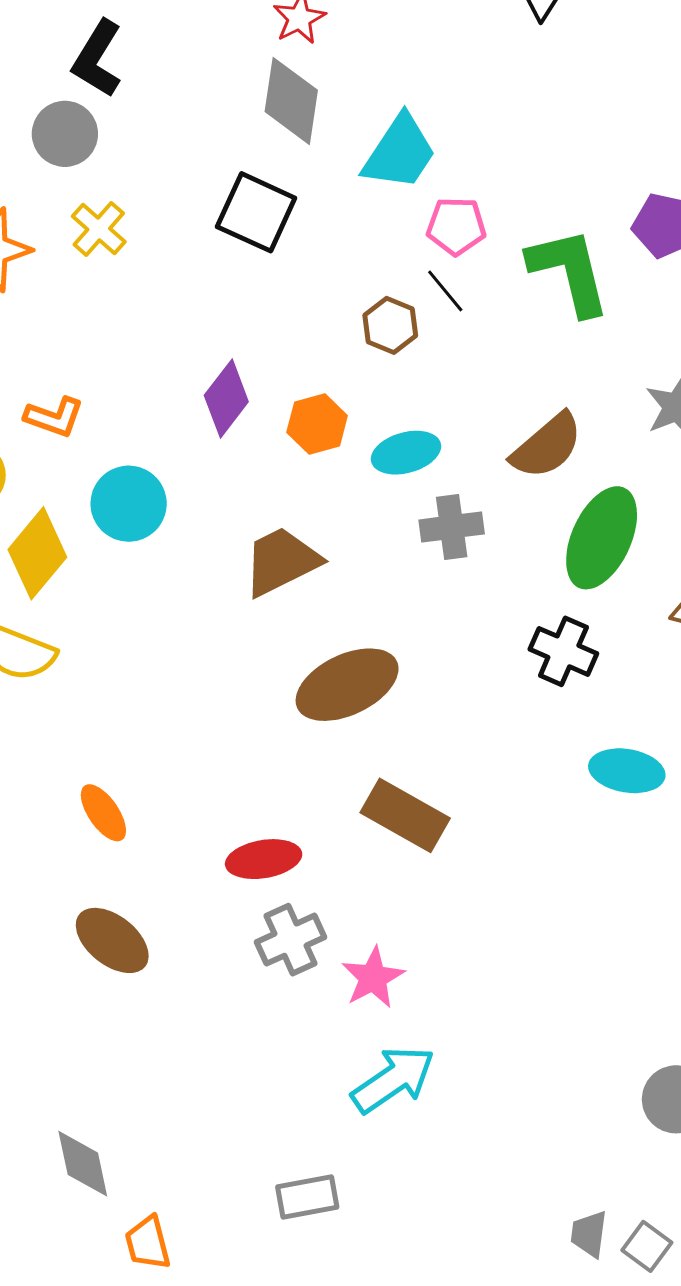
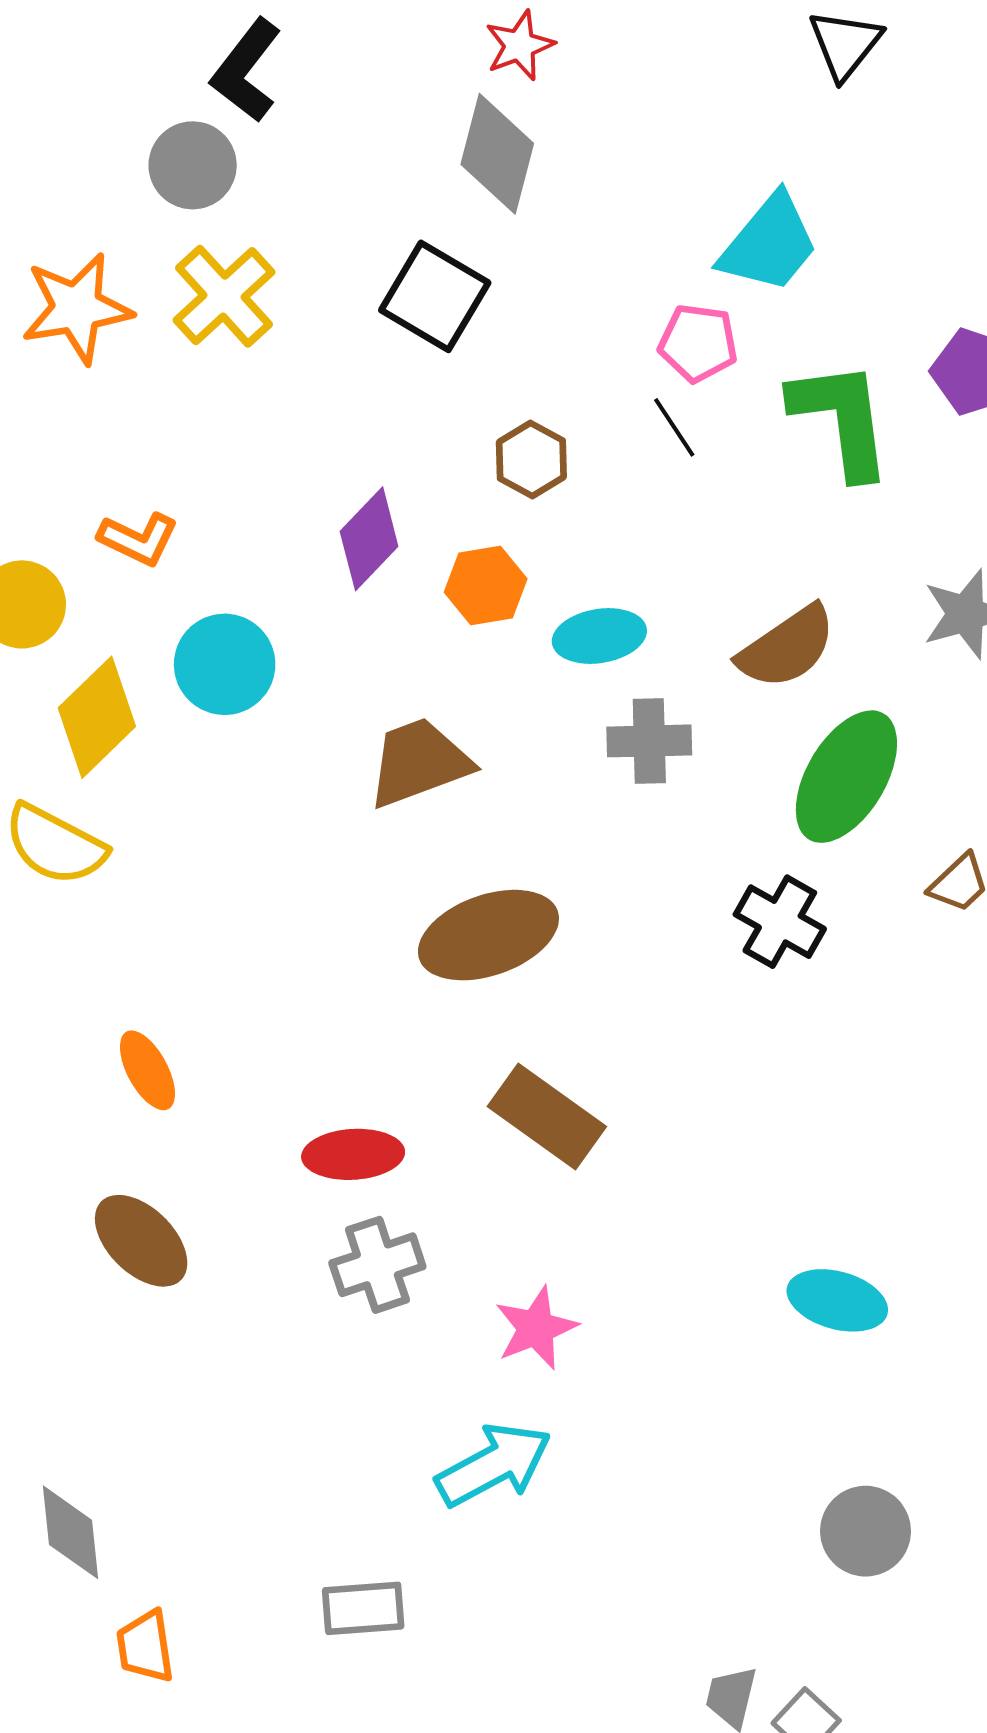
cyan trapezoid: (400, 152) -> (769, 244), moved
yellow cross: (99, 229) -> (224, 296), size x1.4
brown hexagon: (390, 325) -> (531, 460), moved
cyan ellipse: (627, 771) -> (837, 1300), moved
pink star: (373, 978) -> (536, 1328), moved

